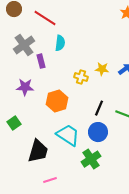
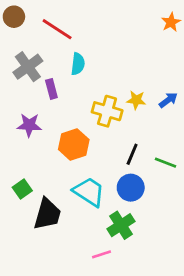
yellow cross: (81, 77) -> (107, 111), size x1.5
green square: (14, 123) -> (22, 189), moved
pink line: (50, 180) -> (101, 254), moved

